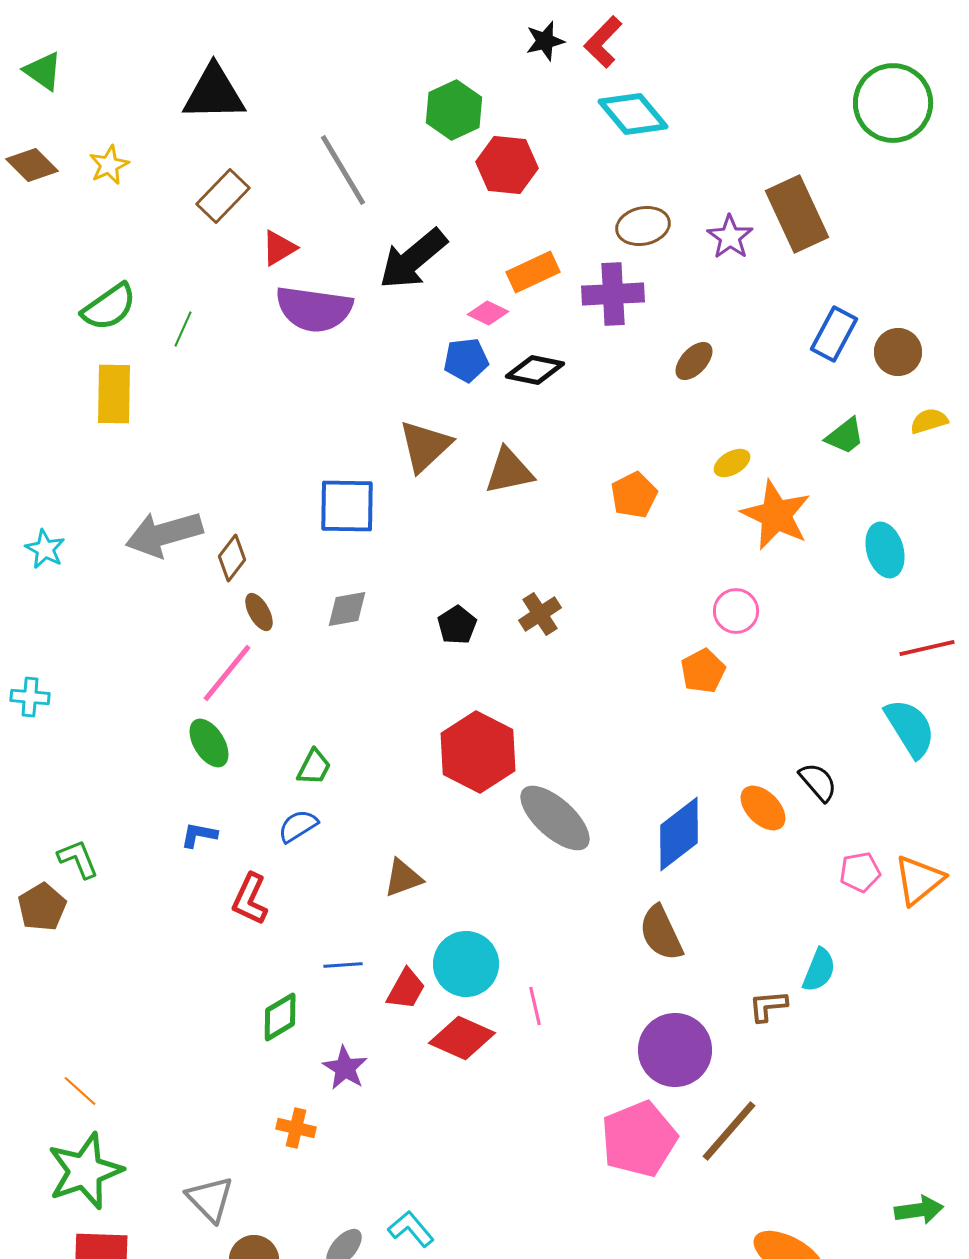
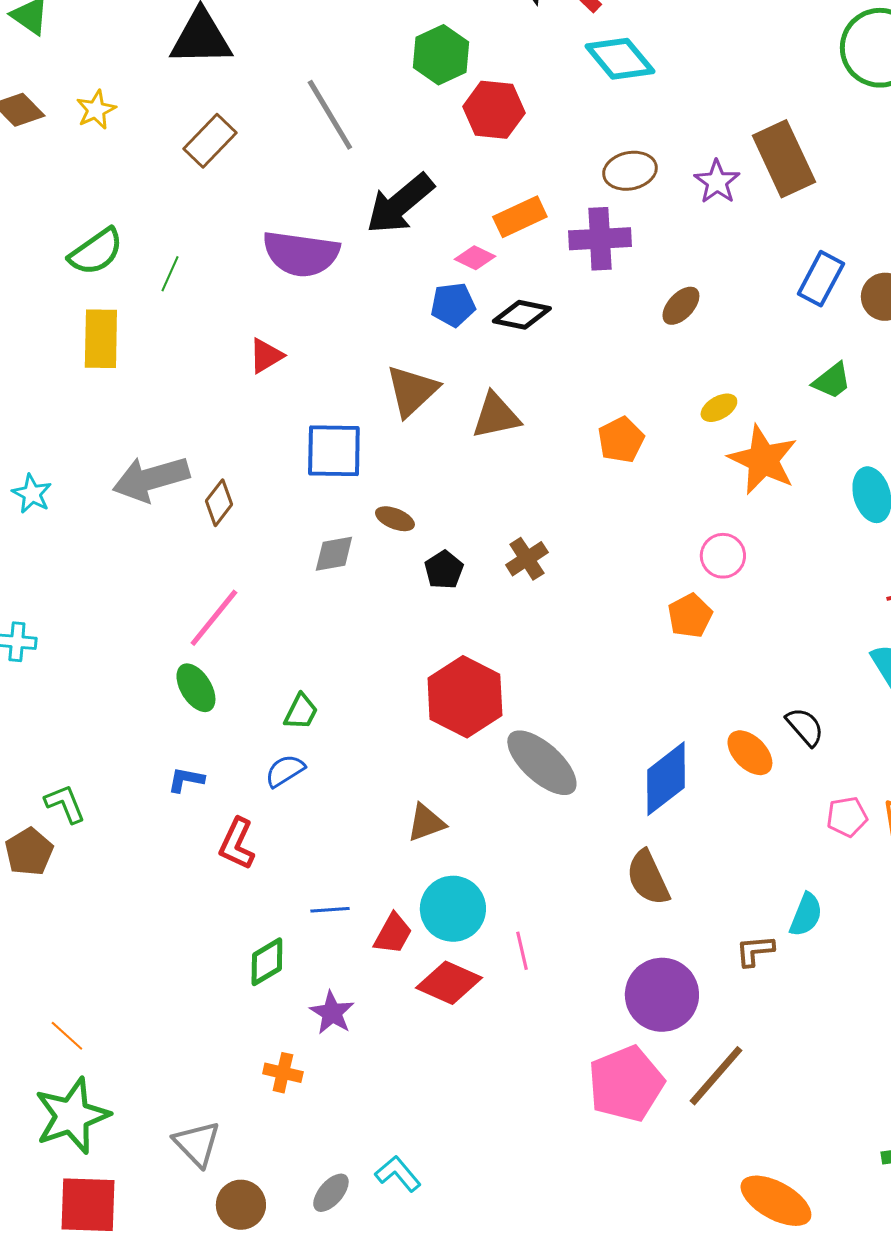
red triangle: (279, 248) -> (266, 356), moved
brown ellipse: (259, 612) -> (395, 519), moved, turned -39
brown triangle: (403, 878) -> (426, 823), moved

